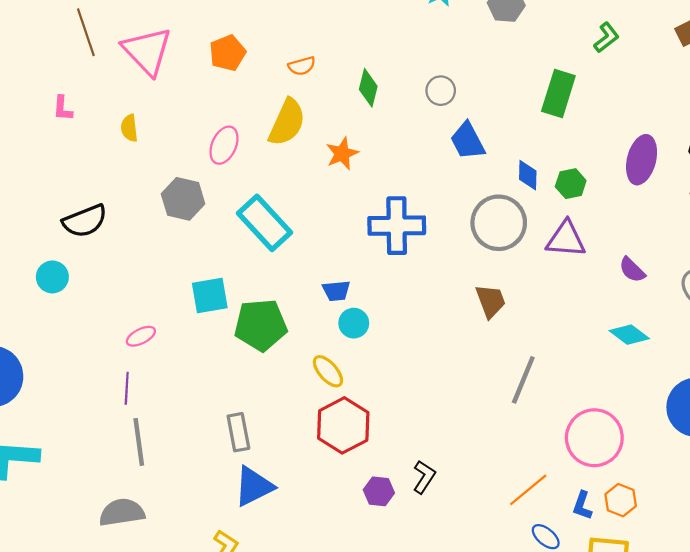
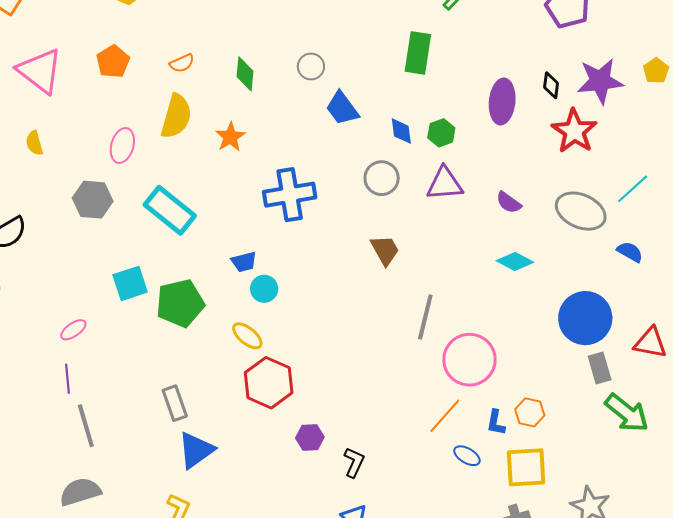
gray circle: (499, 223) -> (382, 178), size x0.7
pink circle: (594, 438) -> (469, 360), moved
black L-shape: (424, 477) -> (354, 462), moved

